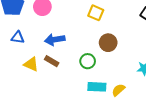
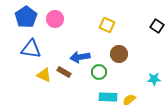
blue triangle: (18, 38) -> (31, 49), size x1.5
blue arrow: (55, 40) -> (80, 57), moved

